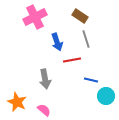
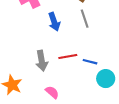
red line: (72, 60) -> (68, 56), moved
pink semicircle: (44, 110) -> (52, 92), moved

